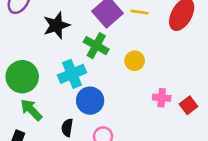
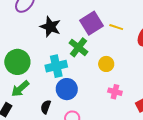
black star: (56, 25) -> (50, 27), turned 30
pink cross: (162, 98) -> (115, 92), moved
green arrow: (31, 110) -> (20, 89), turned -96

